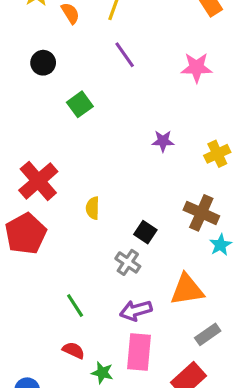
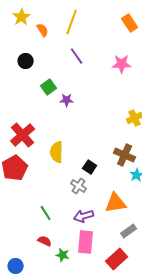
purple star: (163, 141) -> (67, 100), moved
yellow semicircle: (93, 208) -> (57, 152), size x1.5

